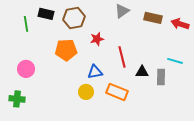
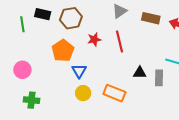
orange pentagon: (66, 50) -> (63, 51), turned -30
red line: (122, 57) -> (119, 41), moved
blue triangle: (95, 72) -> (79, 71), moved, turned -49
green cross: (17, 99) -> (32, 100), moved

